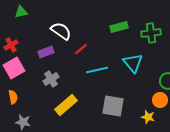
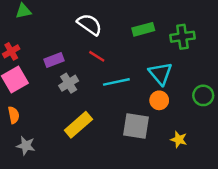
white semicircle: (61, 31) -> (89, 24), moved
red line: (81, 49) -> (97, 56), turned 72
gray cross: (51, 79) -> (69, 83), moved
orange circle: (160, 100) -> (159, 100), moved

